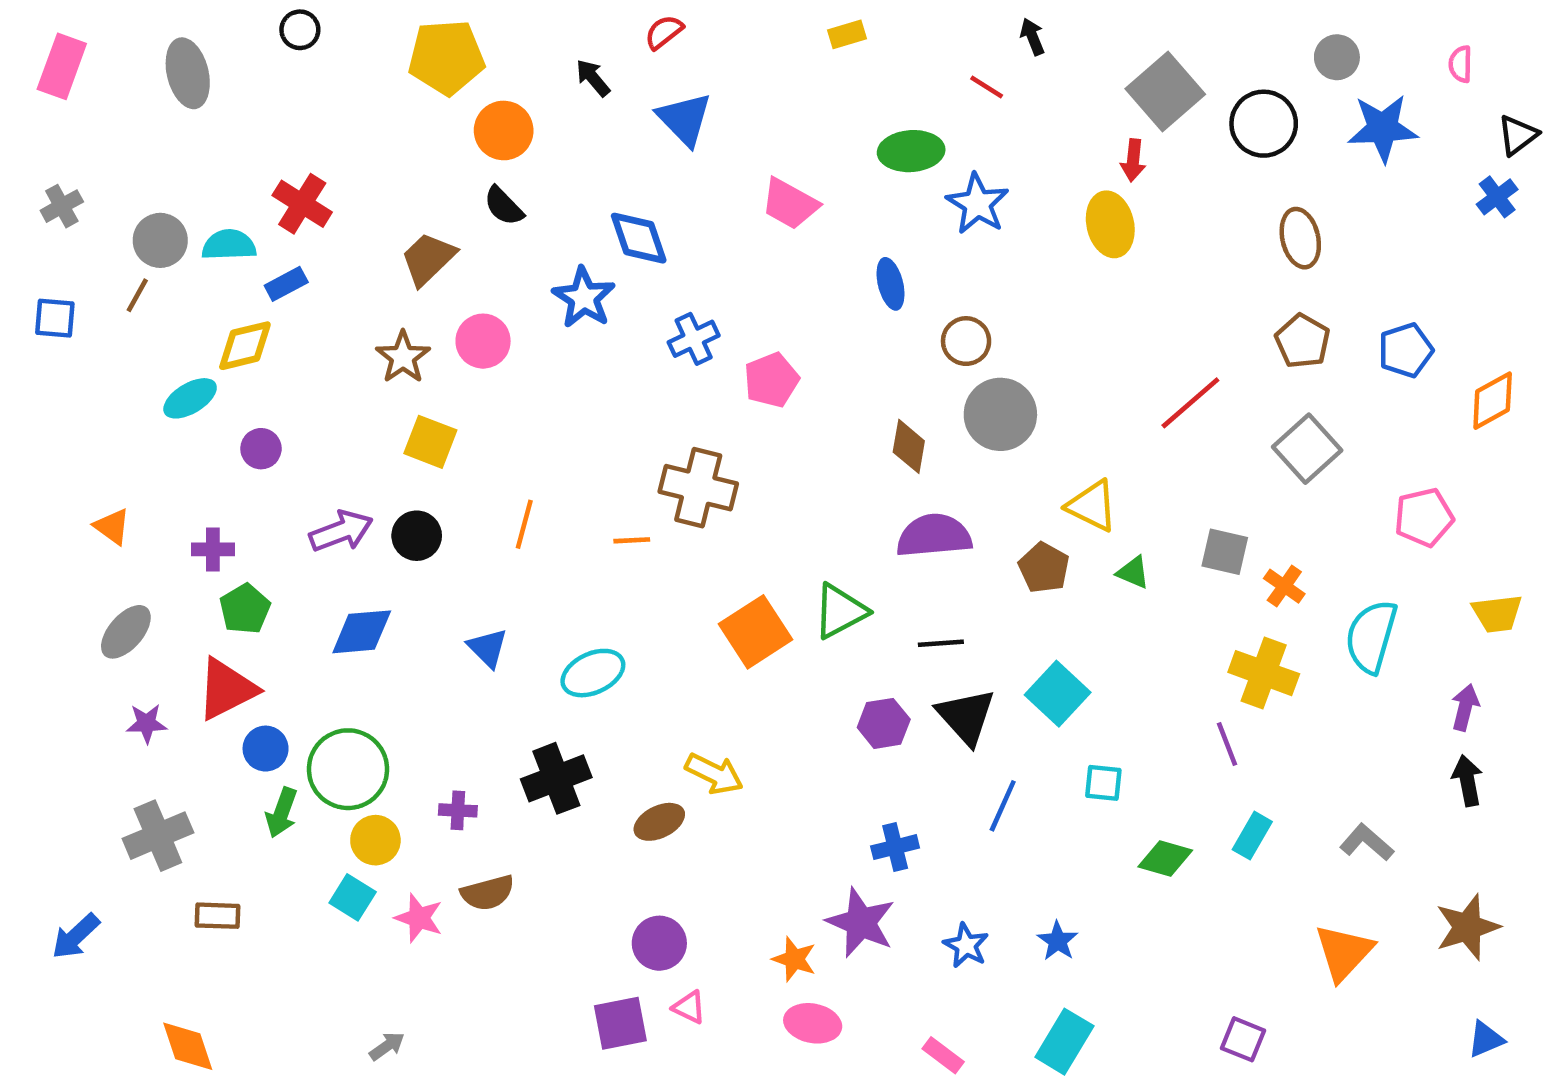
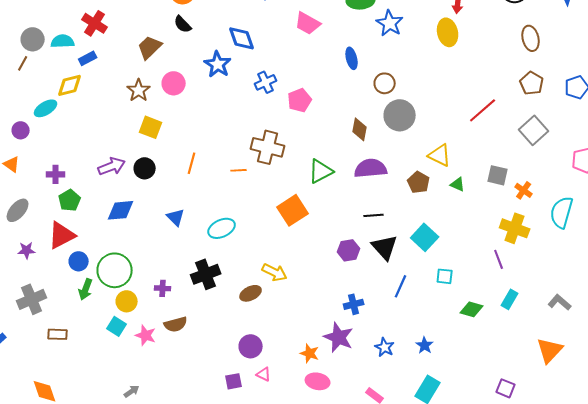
purple circle: (261, 449) -> (21, 130), moved
green triangle: (840, 611) -> (321, 171), moved
purple square: (620, 1023) -> (234, 381), size x0.7

